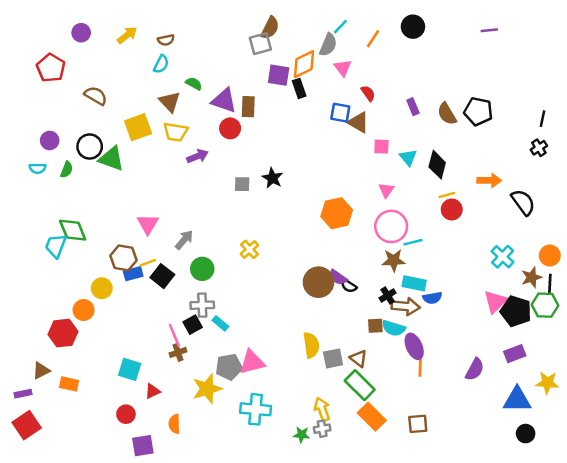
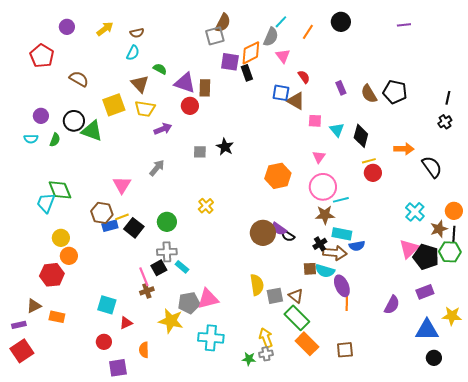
gray arrow: (184, 240) -> (157, 168), moved
yellow circle: (102, 288) -> (61, 238), moved
yellow star: (207, 389) -> (171, 321), turned 30

